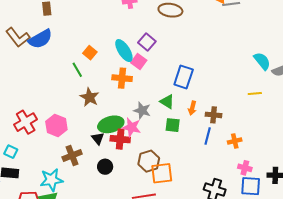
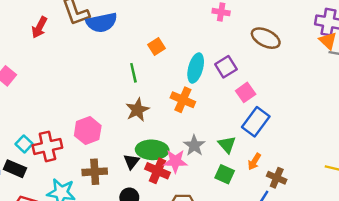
cyan ellipse: (124, 51) -> (196, 68), turned 30
orange square: (90, 53) -> (157, 47), moved
pink square: (139, 61) -> (246, 92), moved
red cross: (26, 122) -> (47, 146), moved
pink star: (131, 127) -> (175, 161), turned -30

